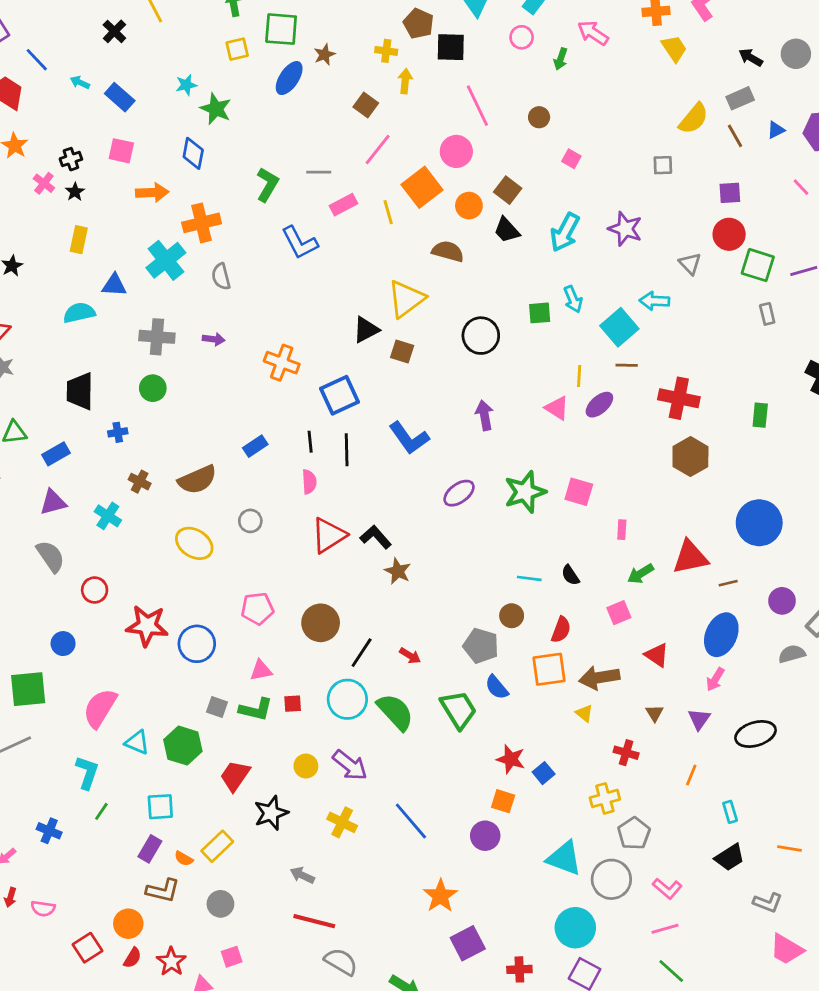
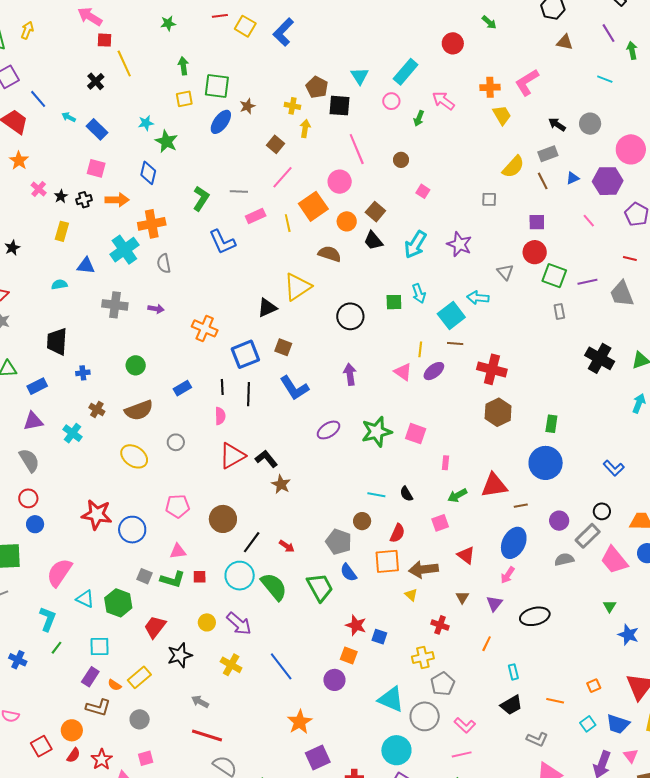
black cross: (71, 159) -> (84, 200), moved
cyan semicircle: (79, 313) -> (59, 284), size x0.7
brown square: (402, 352) -> (283, 347), moved
green circle: (153, 388) -> (136, 365), moved
green rectangle: (760, 415) -> (551, 424), moved
red circle: (95, 590) -> (28, 498), moved
blue square: (544, 773) -> (379, 637), turned -35

